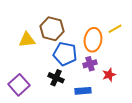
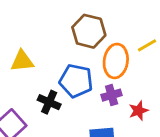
brown hexagon: (52, 29) -> (89, 31), moved
black cross: (56, 78) -> (49, 102), moved

